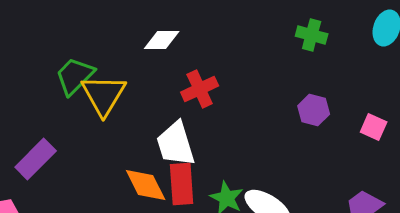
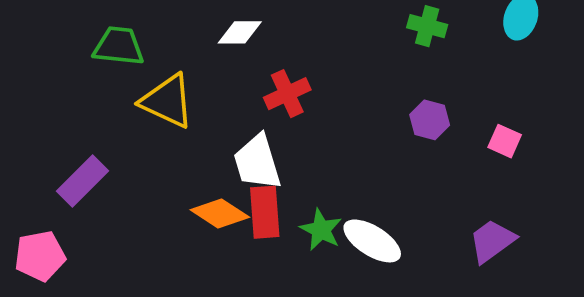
green trapezoid: (75, 76) -> (119, 46), moved, turned 51
yellow triangle: (104, 95) -> (167, 101), turned -36
orange diamond: (146, 185) -> (220, 213), turned -30

